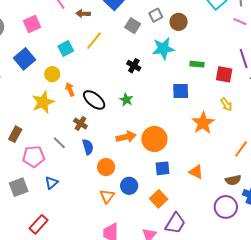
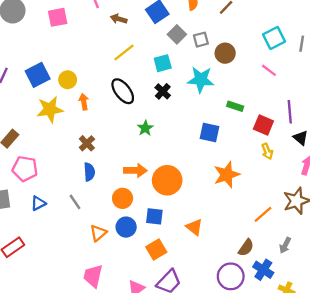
pink line: (240, 22) -> (269, 70), moved
gray square: (133, 26) -> (177, 34), moved
cyan square: (66, 49) -> (163, 63), moved
blue square: (25, 59) -> (38, 75), moved
black ellipse: (94, 100) -> (123, 91), moved
yellow arrow: (226, 104) -> (267, 151), moved
gray line: (59, 143) -> (75, 202), moved
orange circle: (106, 167) -> (123, 198), moved
blue square: (162, 168) -> (154, 216), moved
orange triangle: (196, 172) -> (194, 227), moved
brown semicircle: (233, 180) -> (246, 248), turned -56

